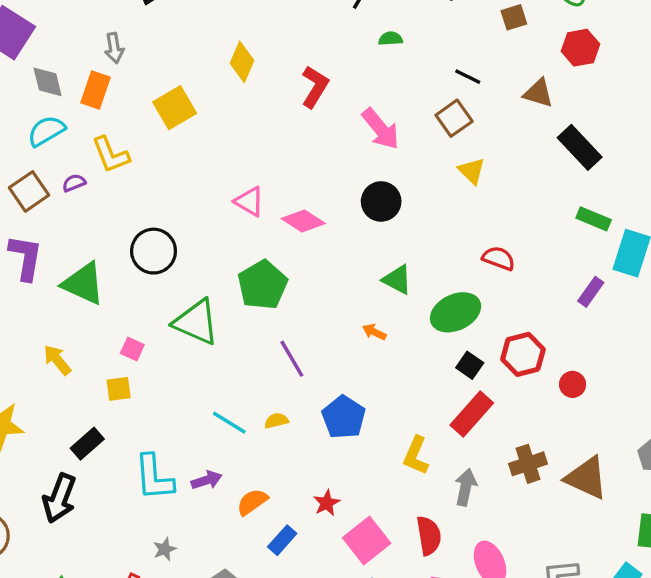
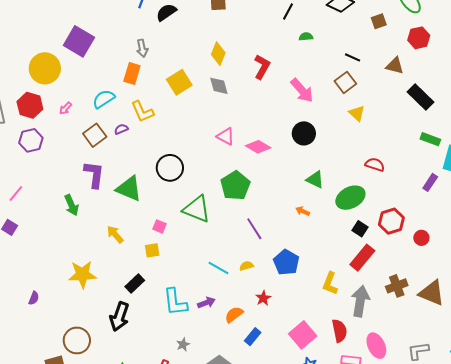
gray diamond: (48, 82) -> (219, 86), moved
gray arrow: (466, 487) -> (360, 301), size x1.4
red star: (327, 503) -> (263, 298), moved

